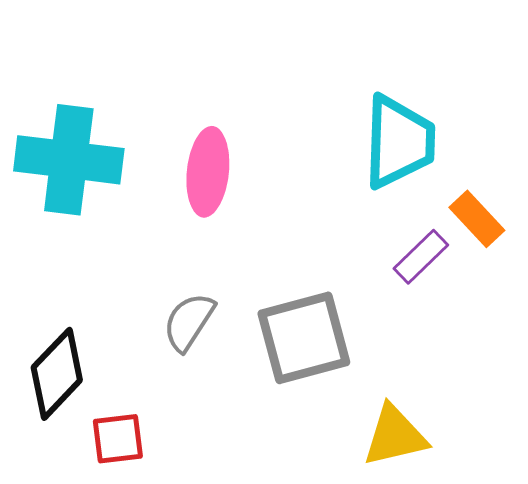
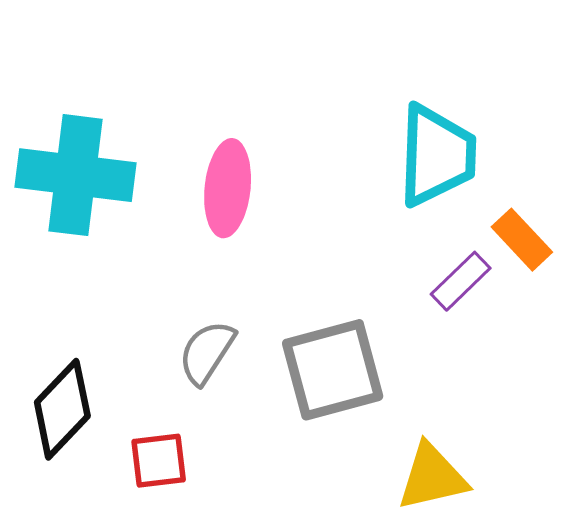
red square: (118, 439) -> (159, 461), moved

